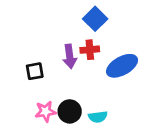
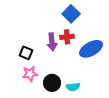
black square: (35, 71) -> (26, 53), turned 32
pink star: (45, 111) -> (30, 74), moved

